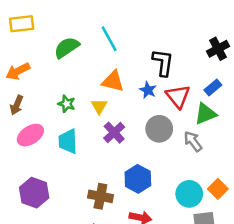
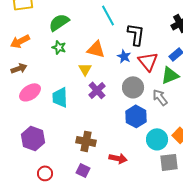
cyan line: (109, 39) -> (108, 15), moved
green star: (67, 104) -> (59, 47), moved
brown arrow: (17, 105) -> (19, 68), turned -133
blue hexagon: (138, 179) -> (136, 116), moved

